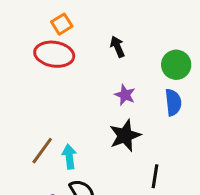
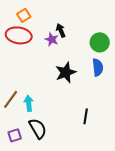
purple star: (125, 95) -> (52, 39), moved
black star: (125, 136) -> (66, 72), moved

